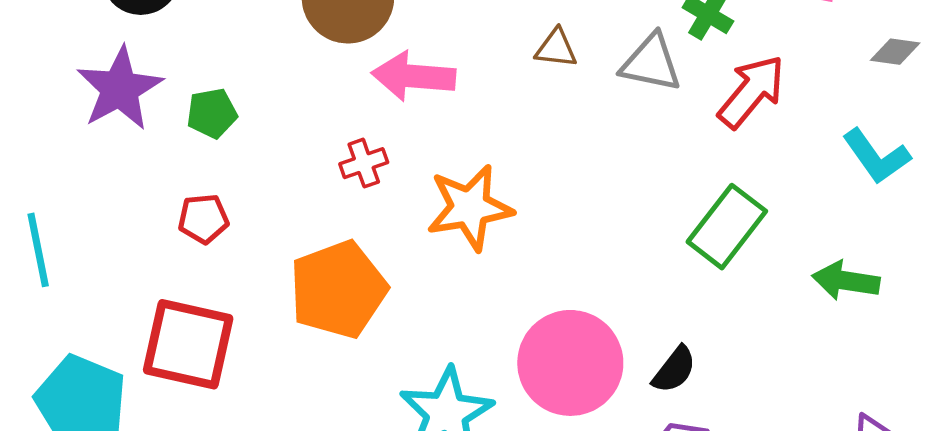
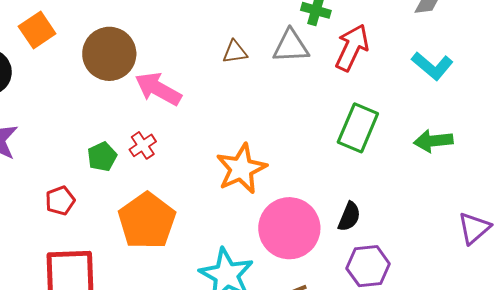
pink arrow: (414, 76) -> (158, 89), turned 39
green pentagon: (212, 113) -> (102, 157), moved
orange star: (470, 208) -> (241, 169), moved

